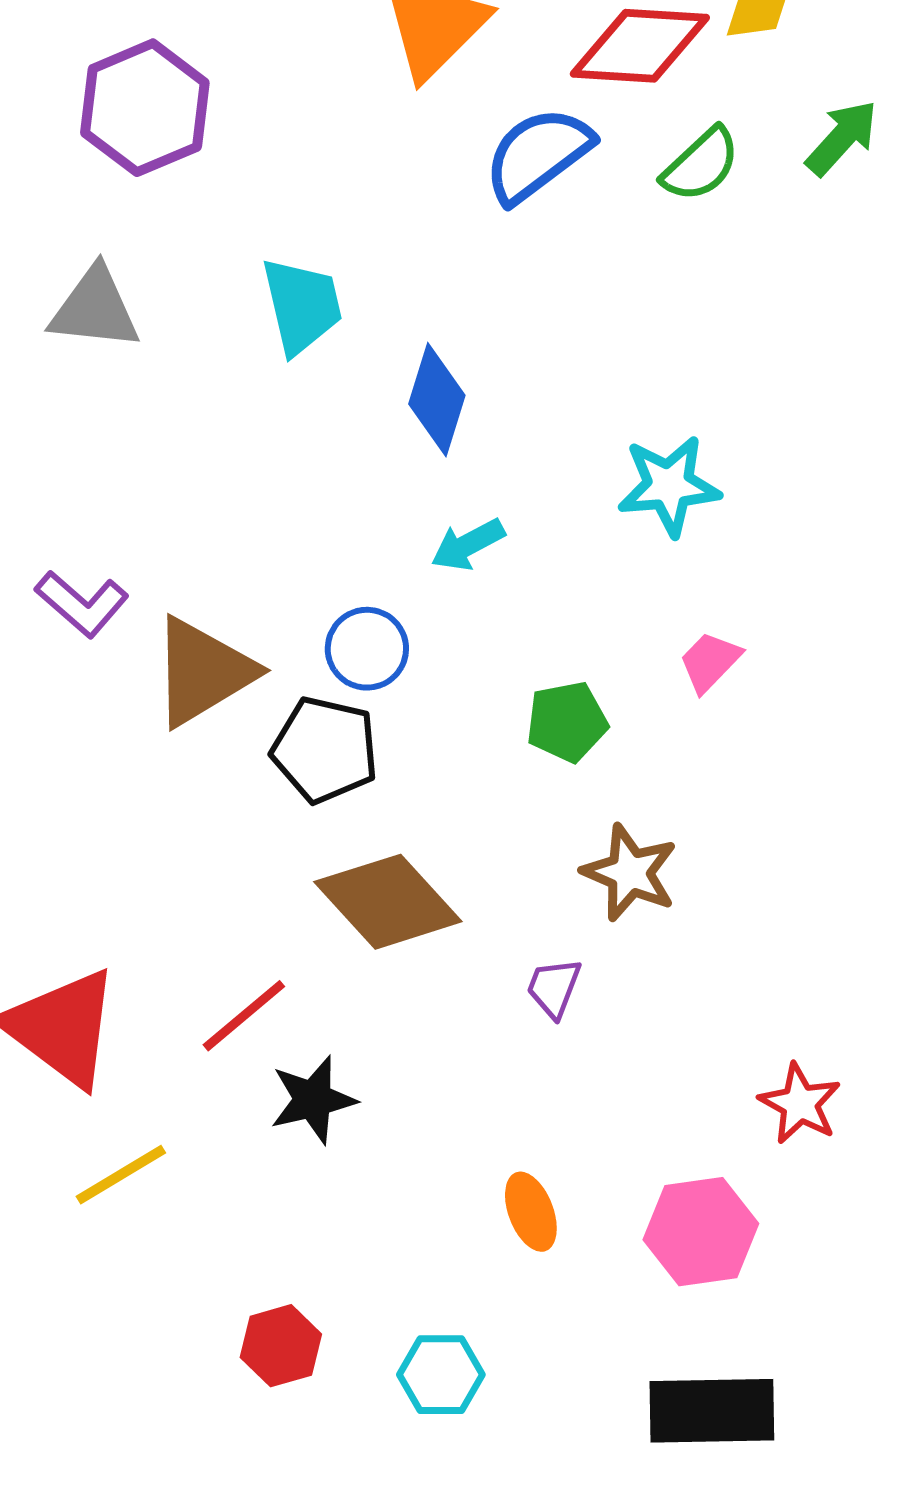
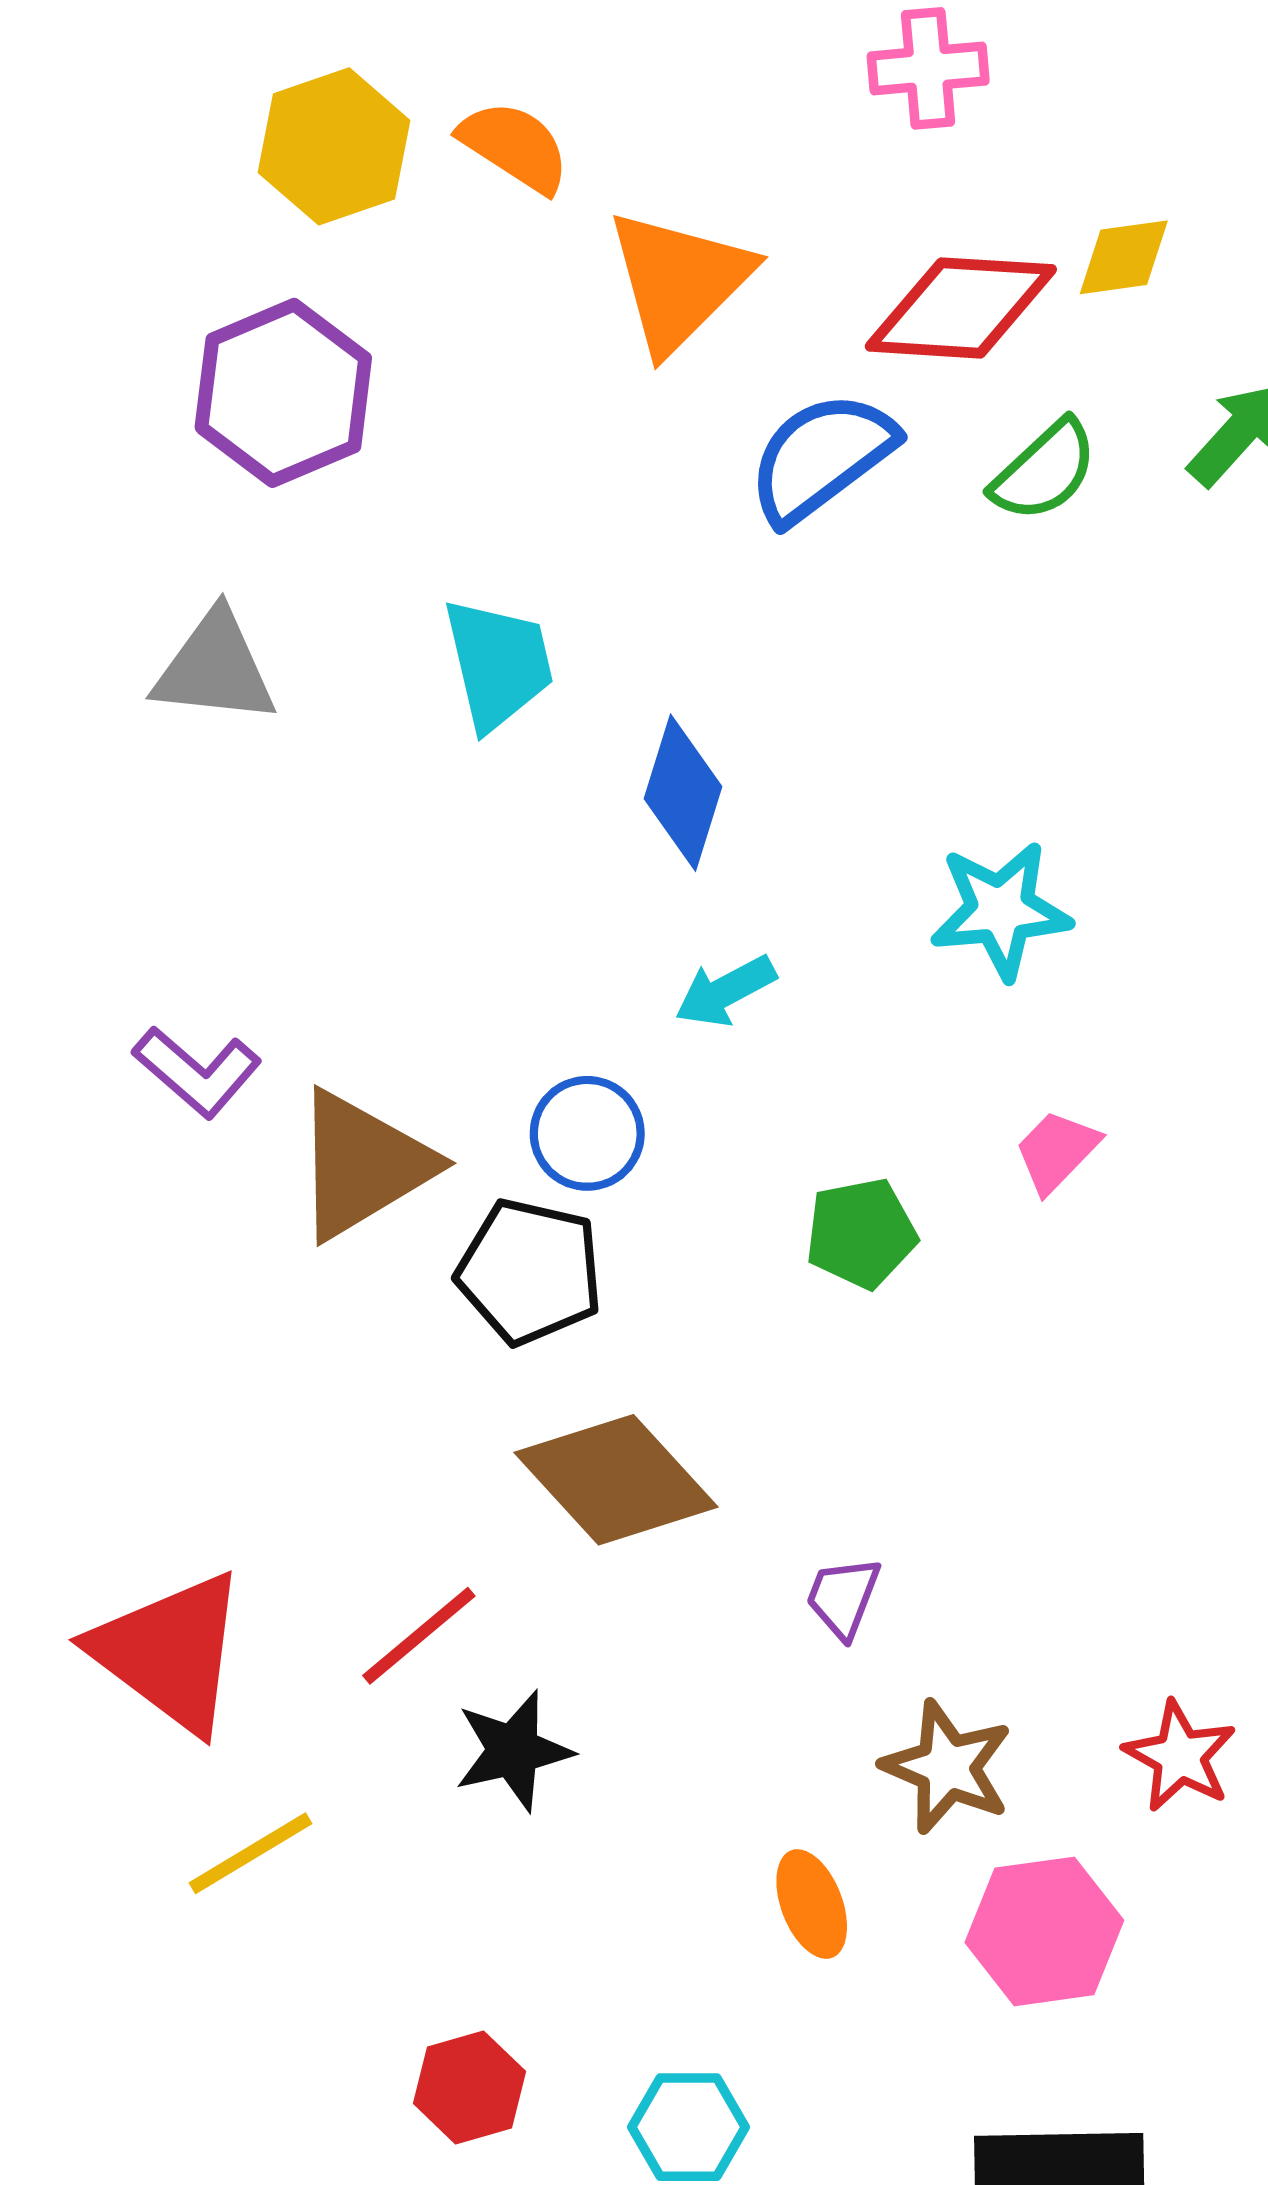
brown star: (630, 873) -> (947, 1767), moved

